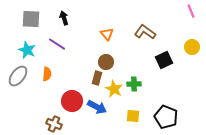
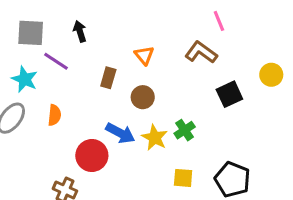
pink line: (191, 11) -> (219, 21), moved
purple line: (57, 44) -> (56, 61), moved
brown rectangle: (97, 78) -> (108, 78), moved
green cross: (134, 84) -> (185, 130), turned -32
blue arrow: (97, 107) -> (120, 133), moved

